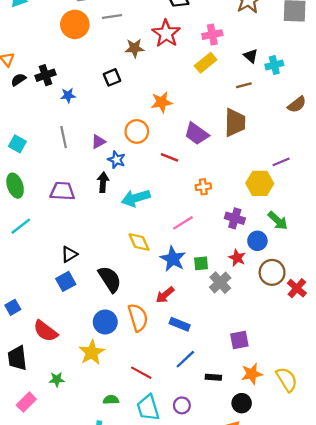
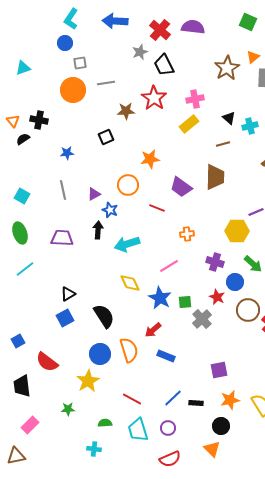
black cross: (45, 75) -> (39, 120), moved, turned 30
blue line: (185, 359) -> (173, 398), moved
green star: (57, 379) -> (68, 409), moved

